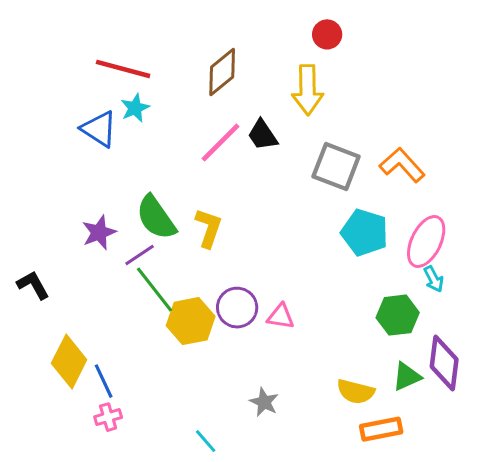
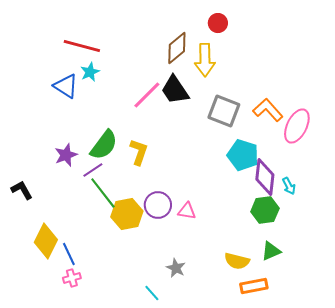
brown diamond: (222, 72) -> (177, 48), moved
black trapezoid: (263, 135) -> (175, 90), size x1.4
green semicircle: (156, 217) -> (104, 145), turned -108
pink ellipse: (426, 242) -> (297, 126), moved
purple diamond: (444, 363) -> (265, 177), moved
cyan line: (206, 441) -> (152, 293), moved

